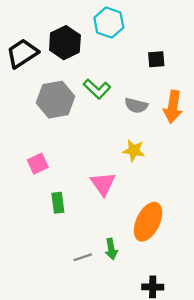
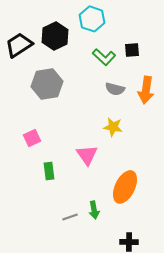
green L-shape: (97, 89) -> (104, 57), moved

